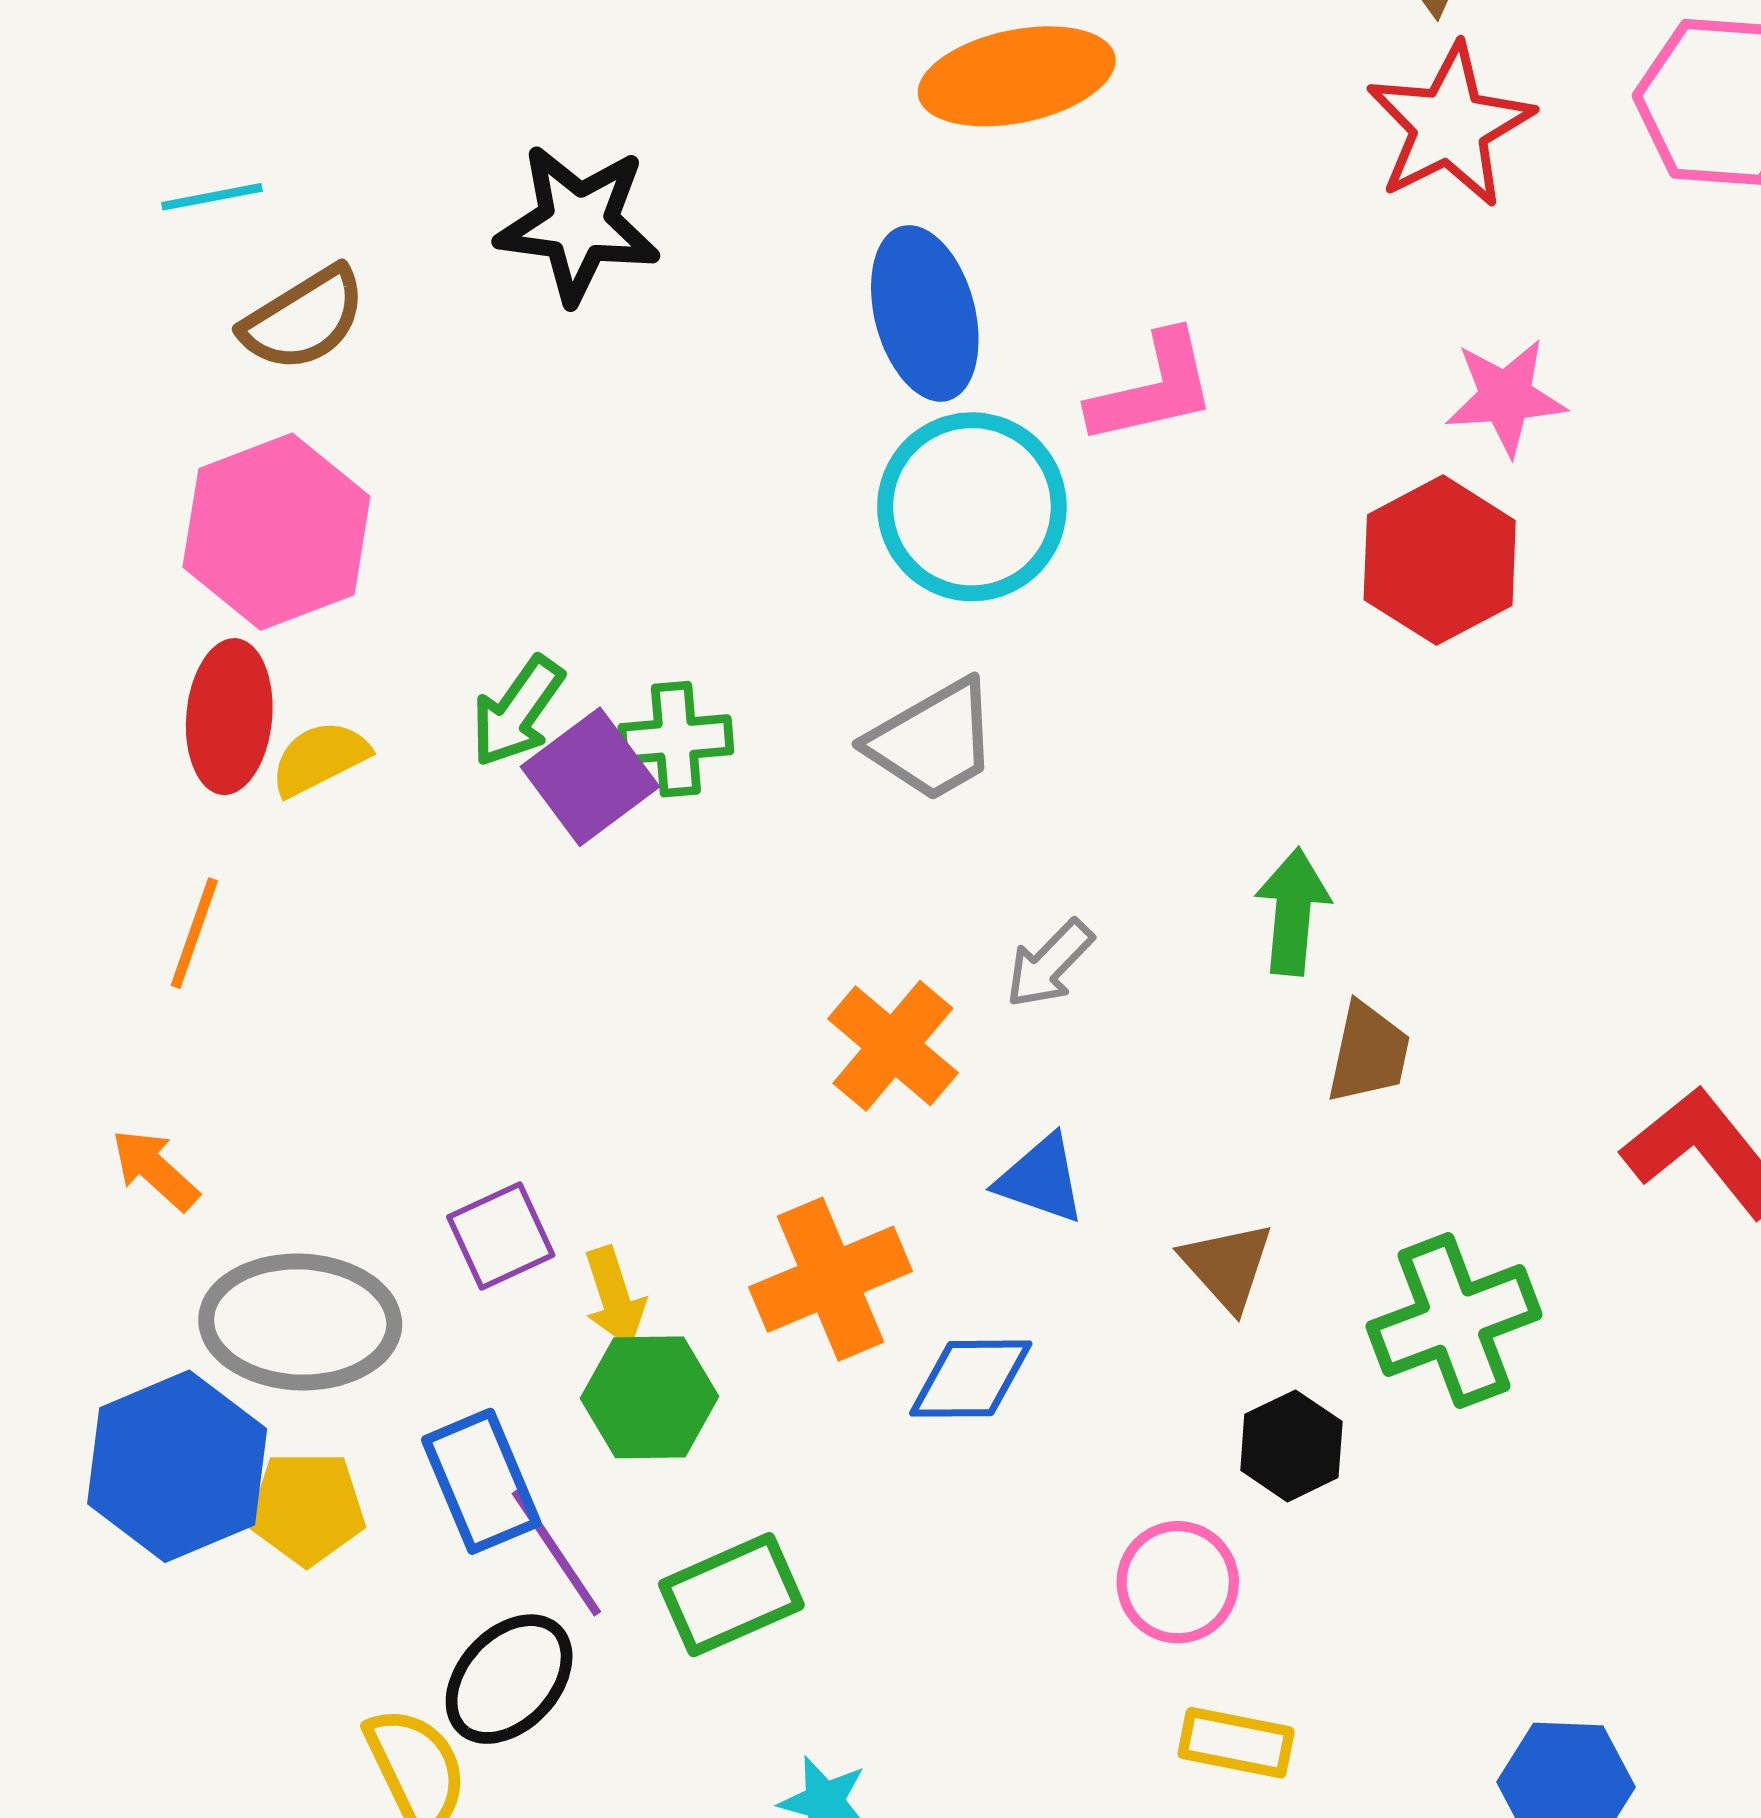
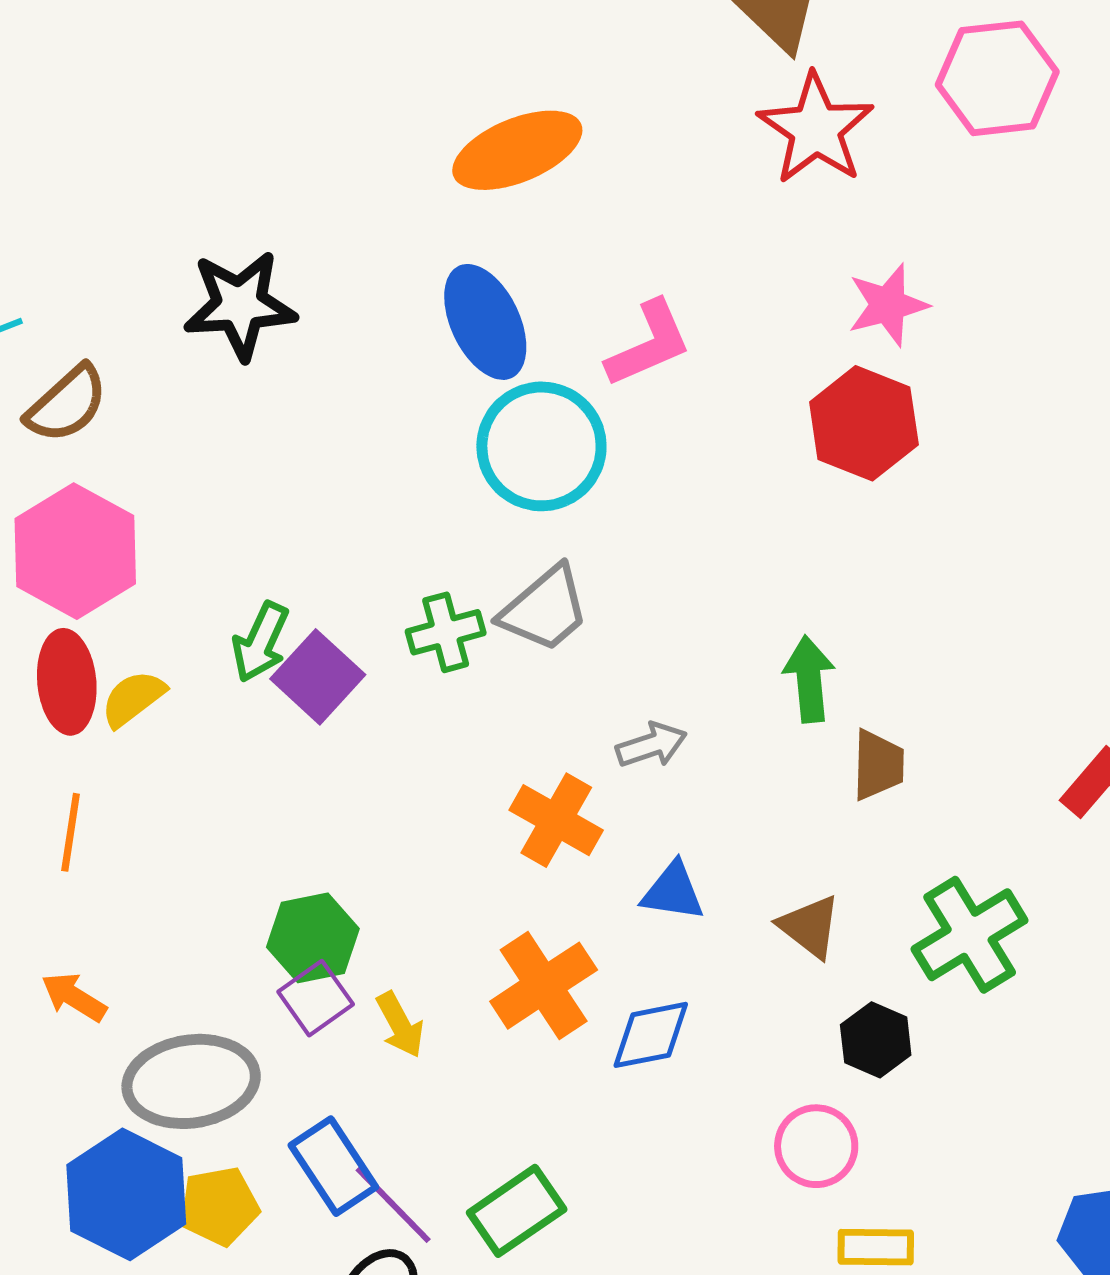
green cross: (676, 739) -> (446, 632), moved
gray arrow: (1049, 964) -> (651, 745), turned -142
green hexagon: (649, 1397) -> (313, 938), moved

